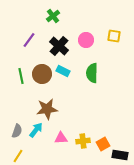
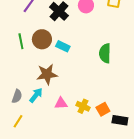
cyan rectangle: (63, 71) -> (63, 46), moved
green semicircle: (92, 73) -> (105, 53), moved
yellow cross: (83, 141) -> (83, 106), turned 32

